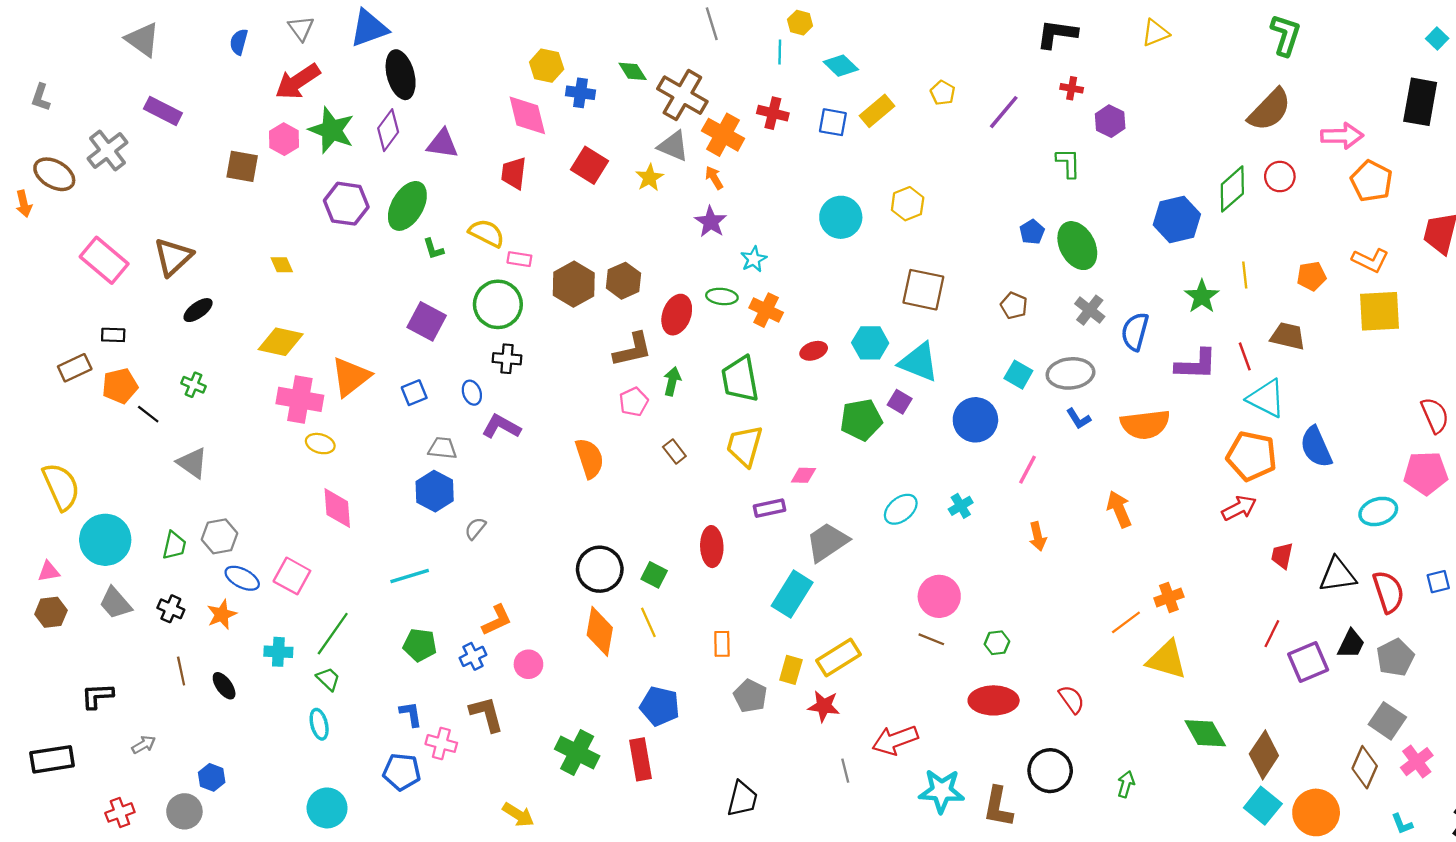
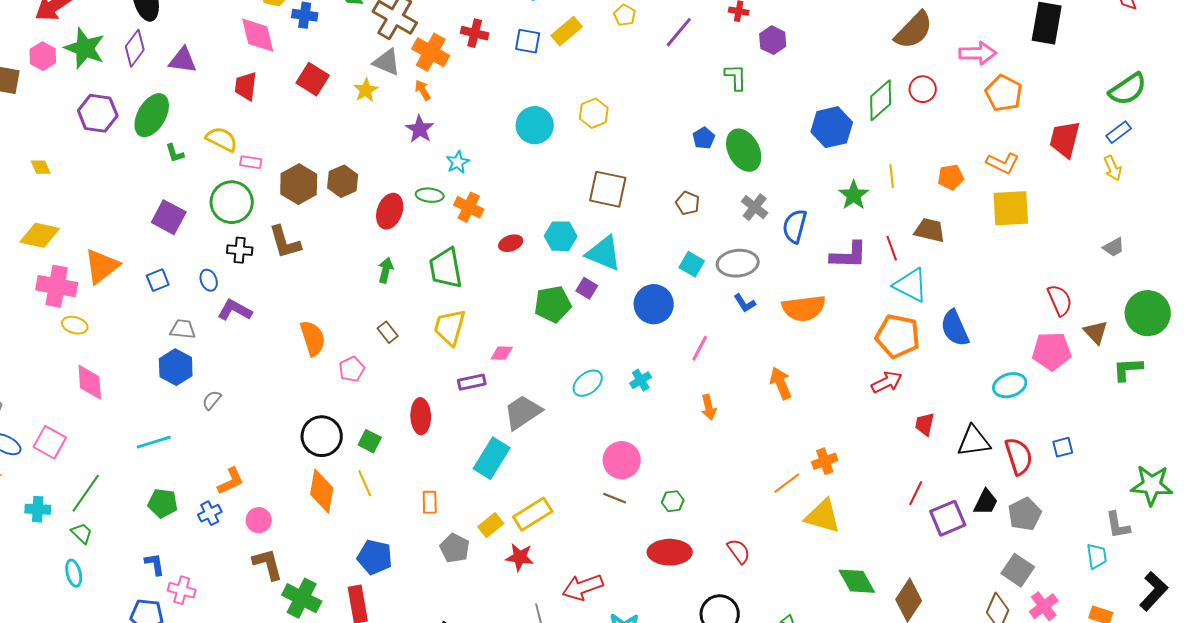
brown L-shape: (633, 350) -> (285, 242), moved, turned 87
pink pentagon: (634, 402) -> (352, 369), moved
yellow rectangle: (791, 670) -> (491, 525), turned 35
brown L-shape: (487, 714) -> (268, 564), moved

